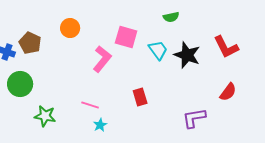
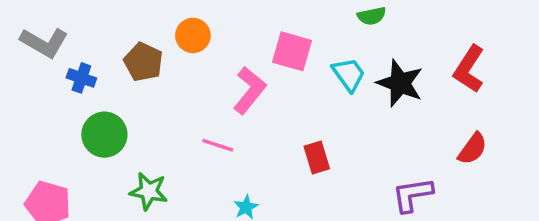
brown pentagon: (30, 43) -> (143, 62), moved
red L-shape: (226, 47) -> (469, 69), turned 60
pink line: (90, 105) -> (218, 145), moved

